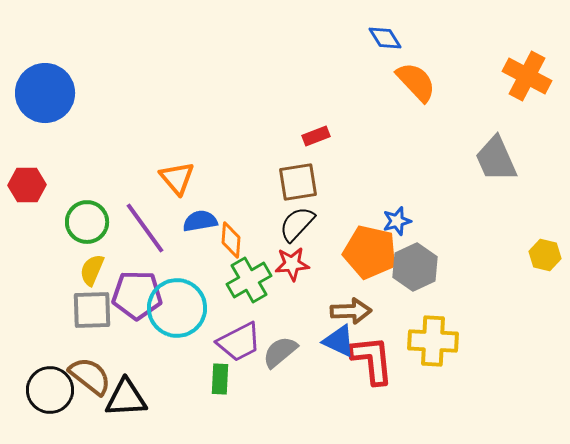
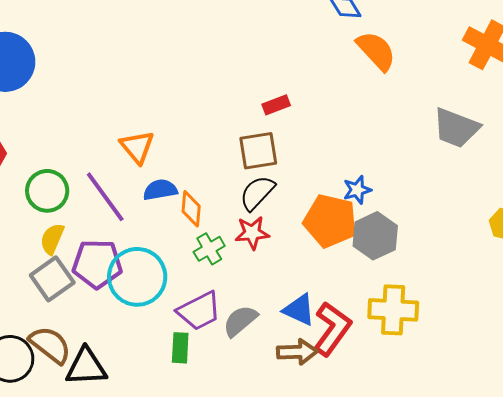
gray trapezoid: (496, 159) -> (456, 128), turned -45
green cross: (249, 280) -> (209, 249), size x0.7
gray square: (92, 310) -> (52, 279), turned -33
brown arrow: (351, 311) -> (297, 352), moved
red L-shape: (372, 360) -> (332, 329), turned 42

